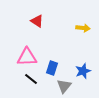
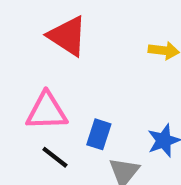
red triangle: (37, 21) -> (67, 36), size x1.5

